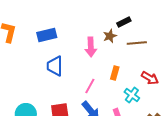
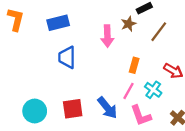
brown line: (137, 43) -> (159, 32), turned -48
pink line: (90, 86) -> (129, 91), moved

